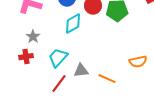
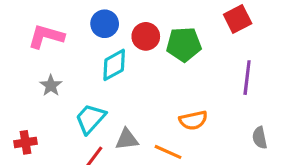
red cross: (26, 57) -> (25, 142), moved
orange semicircle: (138, 62) -> (193, 120), moved

